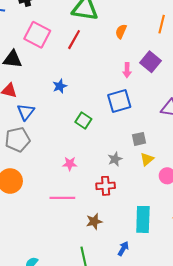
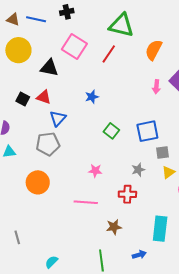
orange semicircle: (121, 31) -> (154, 50), size x1.5
blue square: (119, 101) -> (147, 131), moved
blue arrow: (123, 249) -> (139, 255), turned 40

